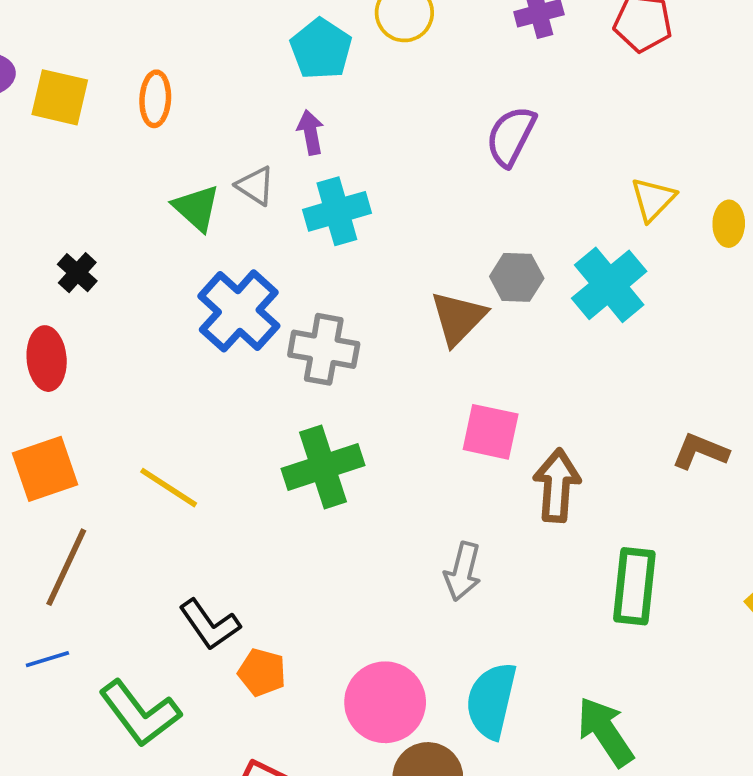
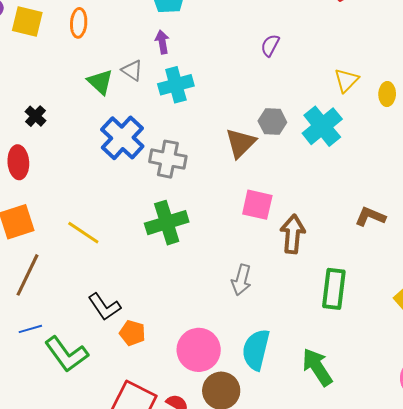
purple semicircle: (511, 136) -> (270, 45), size x0.7
blue line: (47, 659) -> (30, 329), moved

